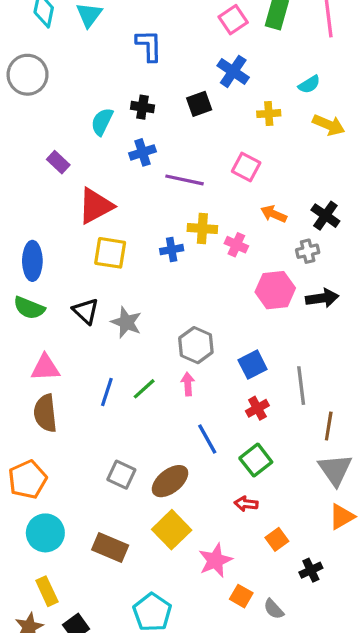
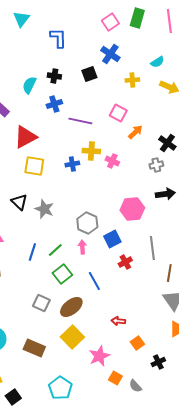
orange arrow: (274, 214) -> (135, 132), moved, turned 112
pink hexagon: (275, 290) -> (132, 209), moved
blue square: (253, 365) -> (112, 239), moved
green square: (256, 460) -> (62, 274), moved

